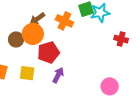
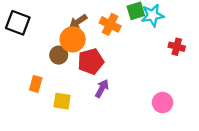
brown circle: (16, 39) -> (59, 55), moved
yellow square: (27, 73) -> (62, 101), moved

